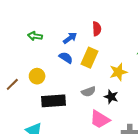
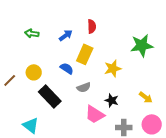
blue semicircle: (66, 58) -> (67, 68), moved
black star: (111, 97) -> (112, 100), moved
black rectangle: (54, 101) -> (50, 96), turned 50

